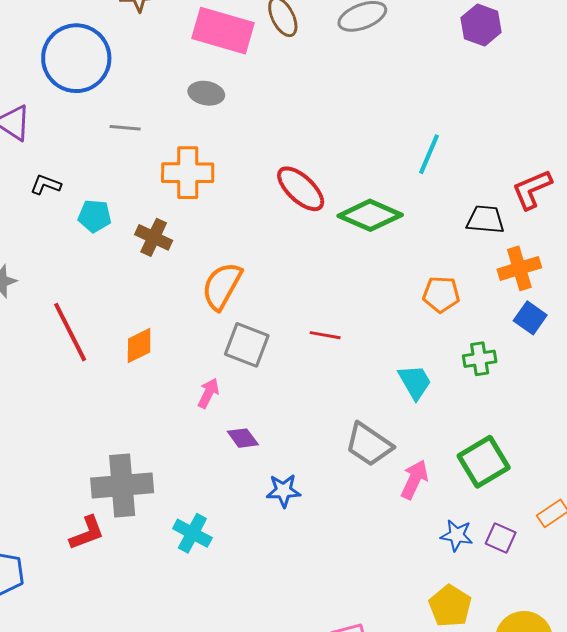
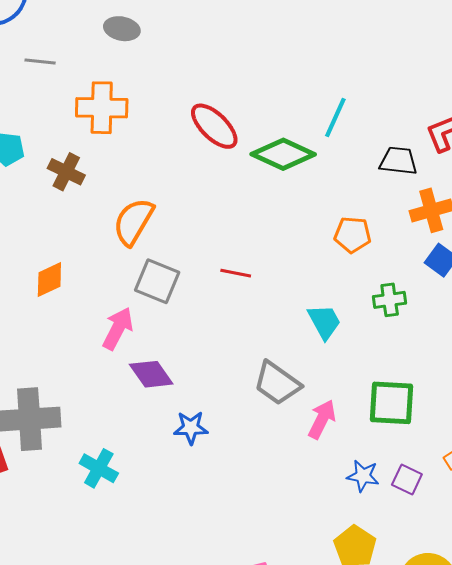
cyan line: (429, 154) -> (335, 118), moved
pink arrow: (208, 393) -> (118, 329), size x1.4
purple diamond: (243, 438) -> (151, 374), size x1.4
green square: (484, 462) -> (392, 403), turned 33

